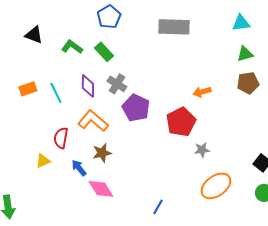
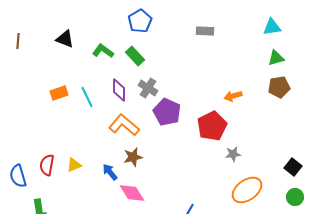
gray rectangle: (174, 27) -> (205, 31), size x0.6
red semicircle: (61, 138) -> (47, 165), moved

